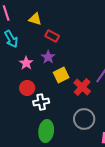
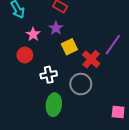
red circle: (27, 88) -> (25, 55), moved
gray circle: (84, 119) -> (81, 84), moved

